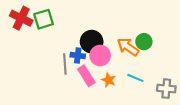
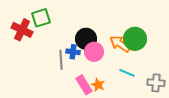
red cross: (21, 18) -> (22, 30), moved
green circle: (144, 42) -> (135, 39), size x1.5
pink rectangle: (86, 76) -> (84, 85), moved
orange star: (109, 80) -> (98, 85), moved

